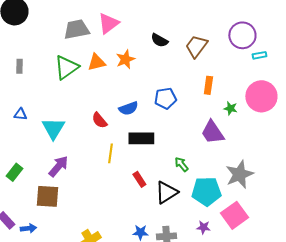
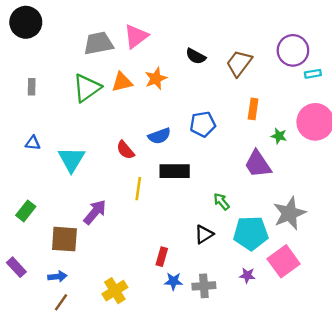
purple arrow: (58, 166) -> (95, 212), moved
red rectangle: (139, 179) -> (162, 257), moved, turned 49
black triangle: (166, 192) -> (204, 234), size x0.7
blue arrow: (28, 228) -> (57, 277), moved

